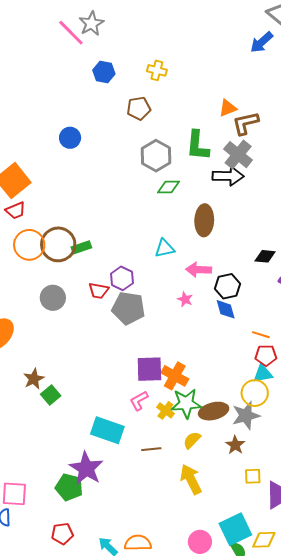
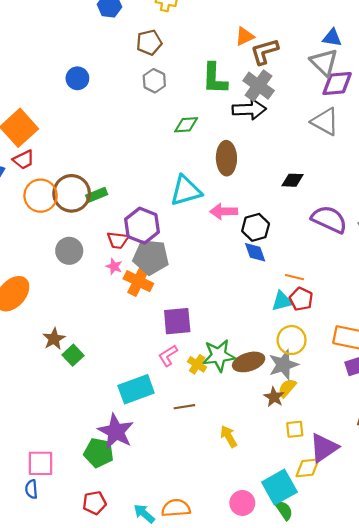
gray hexagon: (156, 156) -> (154, 81), moved, size x0.7
cyan triangle: (165, 248) -> (186, 191), size x1.5
black diamond: (265, 256) -> (293, 180), moved
purple hexagon: (122, 278) -> (142, 226), size x1.4
pink star: (185, 299) -> (114, 266), moved
red pentagon: (266, 355) -> (301, 299), turned 30
cyan triangle: (263, 374) -> (282, 301), moved
orange cross: (175, 376) -> (138, 281), moved
cyan rectangle: (107, 430) -> (136, 389), turned -36
yellow semicircle: (192, 440) -> (287, 388), moved
yellow arrow: (191, 479) -> (229, 436), size x0.7
yellow diamond: (264, 540) -> (308, 468), moved

